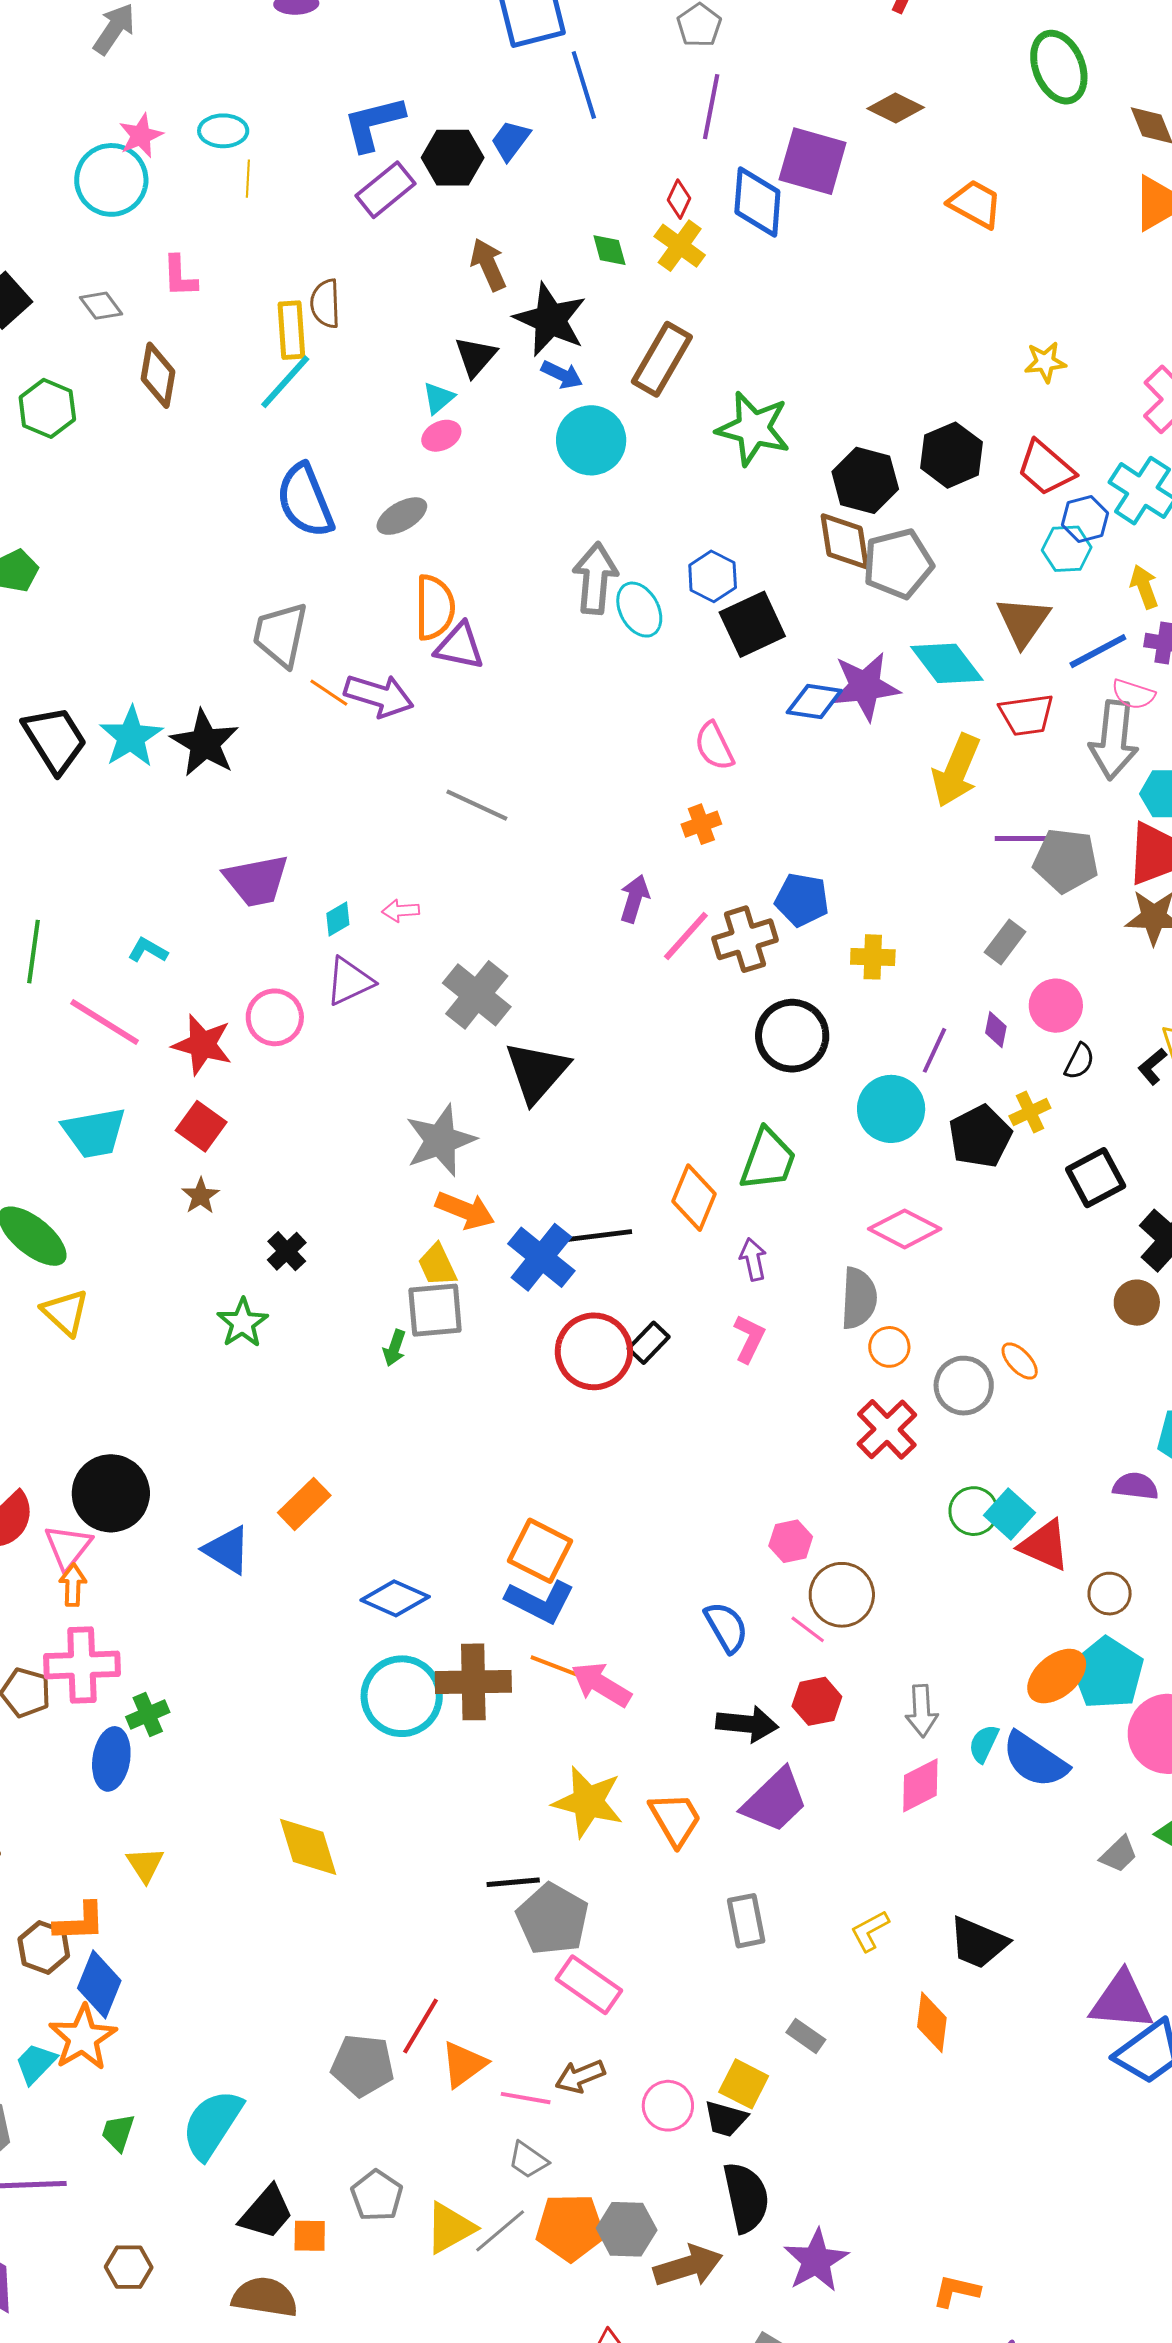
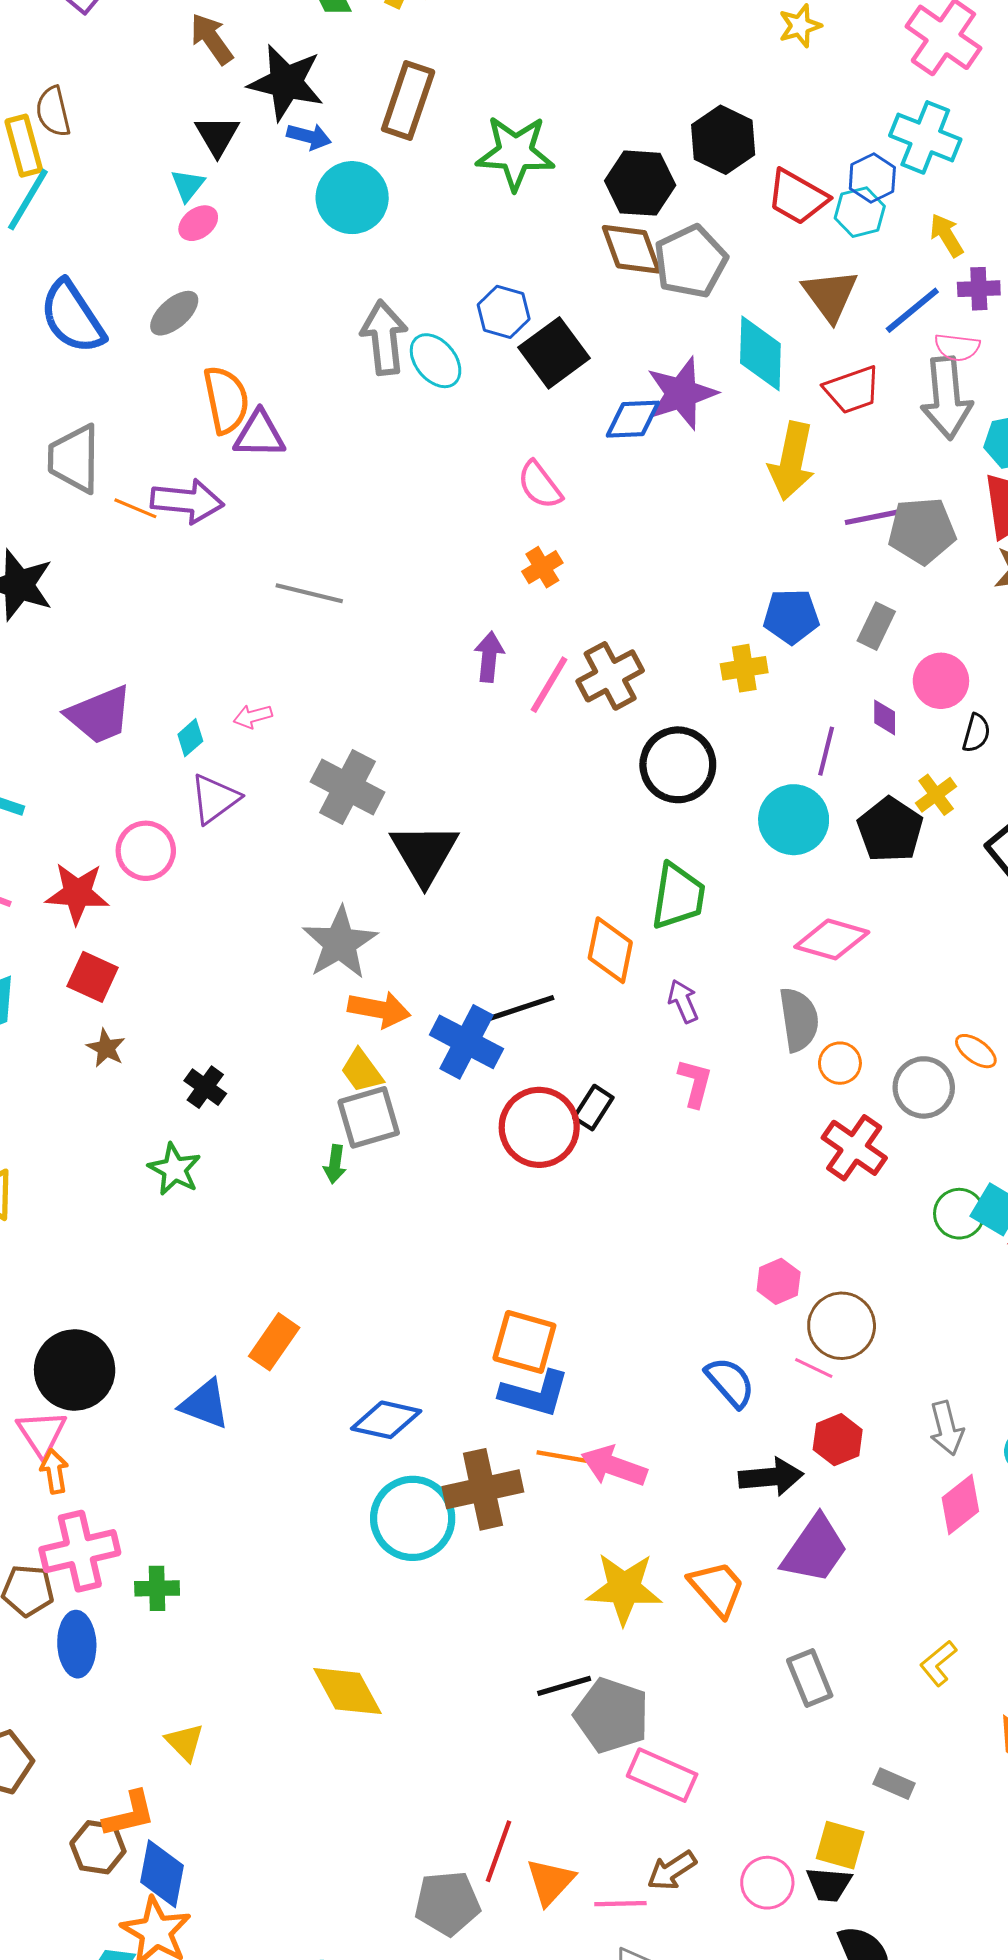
red trapezoid: (1046, 468) -> (797, 197), moved
cyan diamond: (947, 663) -> (760, 353), turned 50
blue pentagon: (802, 900) -> (791, 616), moved
green cross: (148, 1714) -> (157, 1588), turned 33
blue ellipse: (111, 1759) -> (77, 1644), moved

